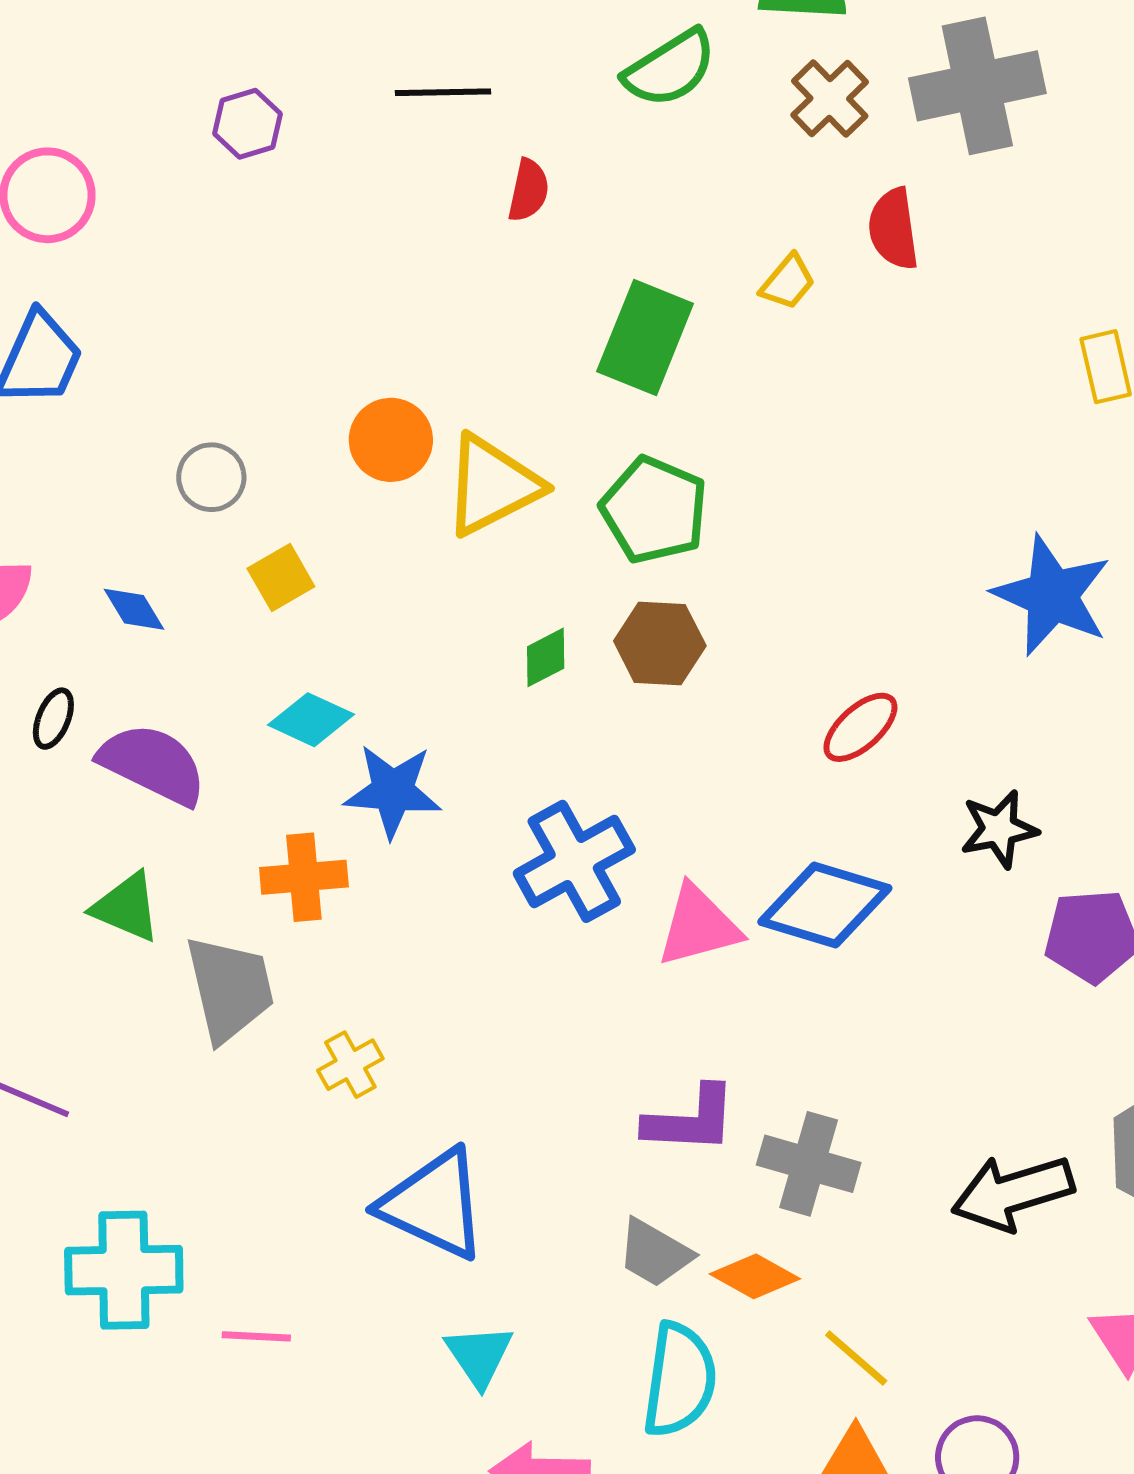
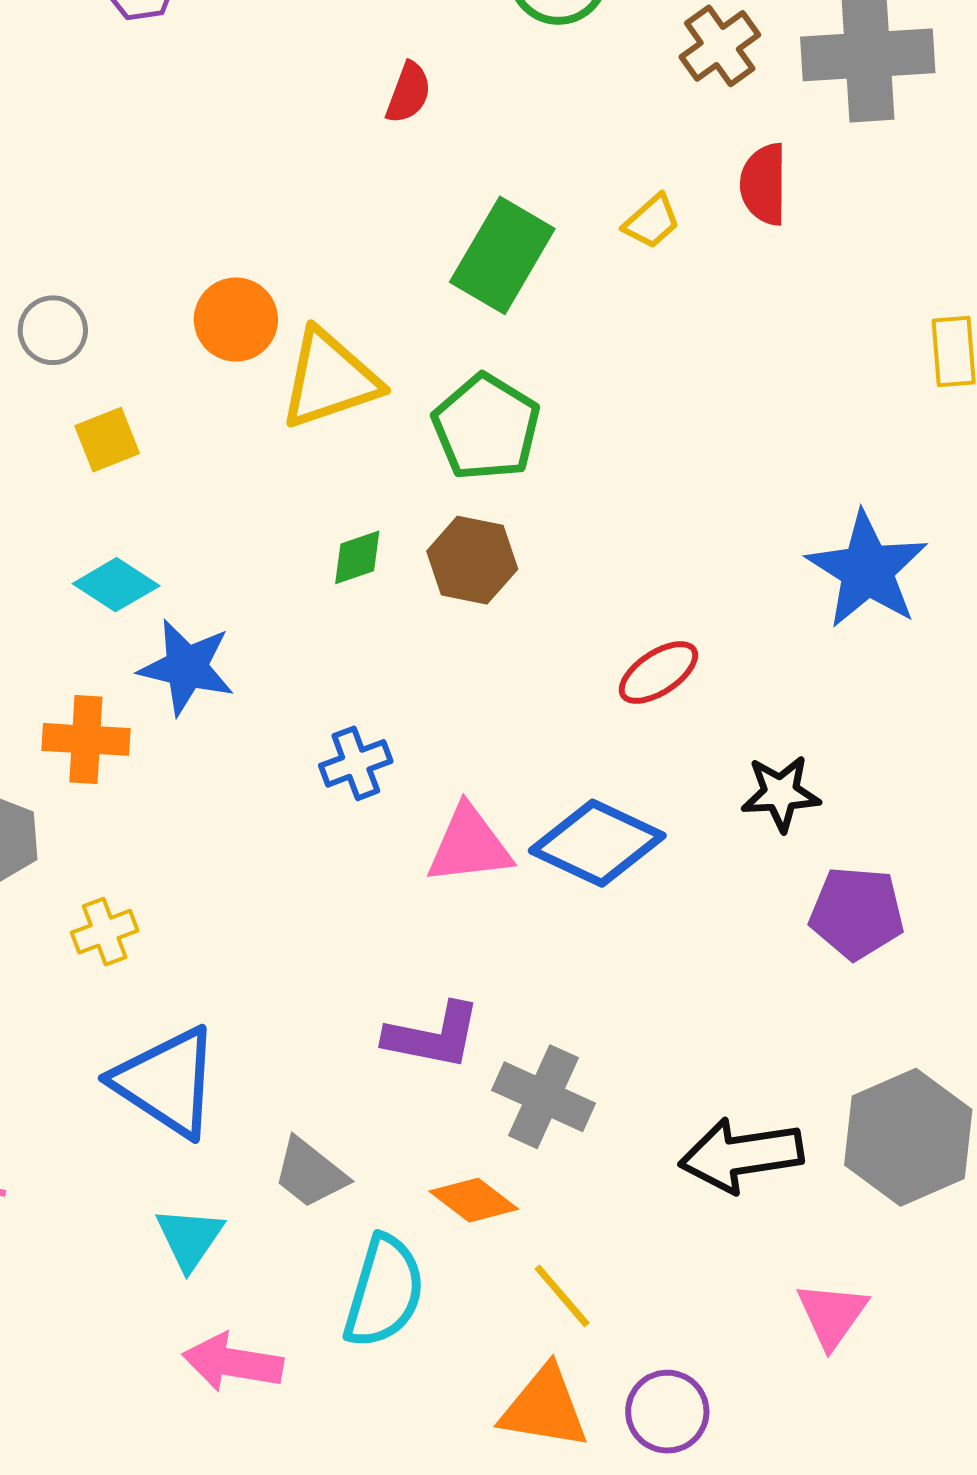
blue cross: (574, 861) -> (356, 763), size x0.6
gray trapezoid: (655, 1253) -> (310, 1173), moved

